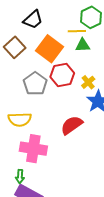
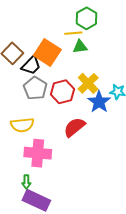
black trapezoid: (33, 20) -> (31, 65), moved
red hexagon: (62, 75) -> (62, 92), moved
yellow cross: (88, 82) -> (88, 83), size x1.5

